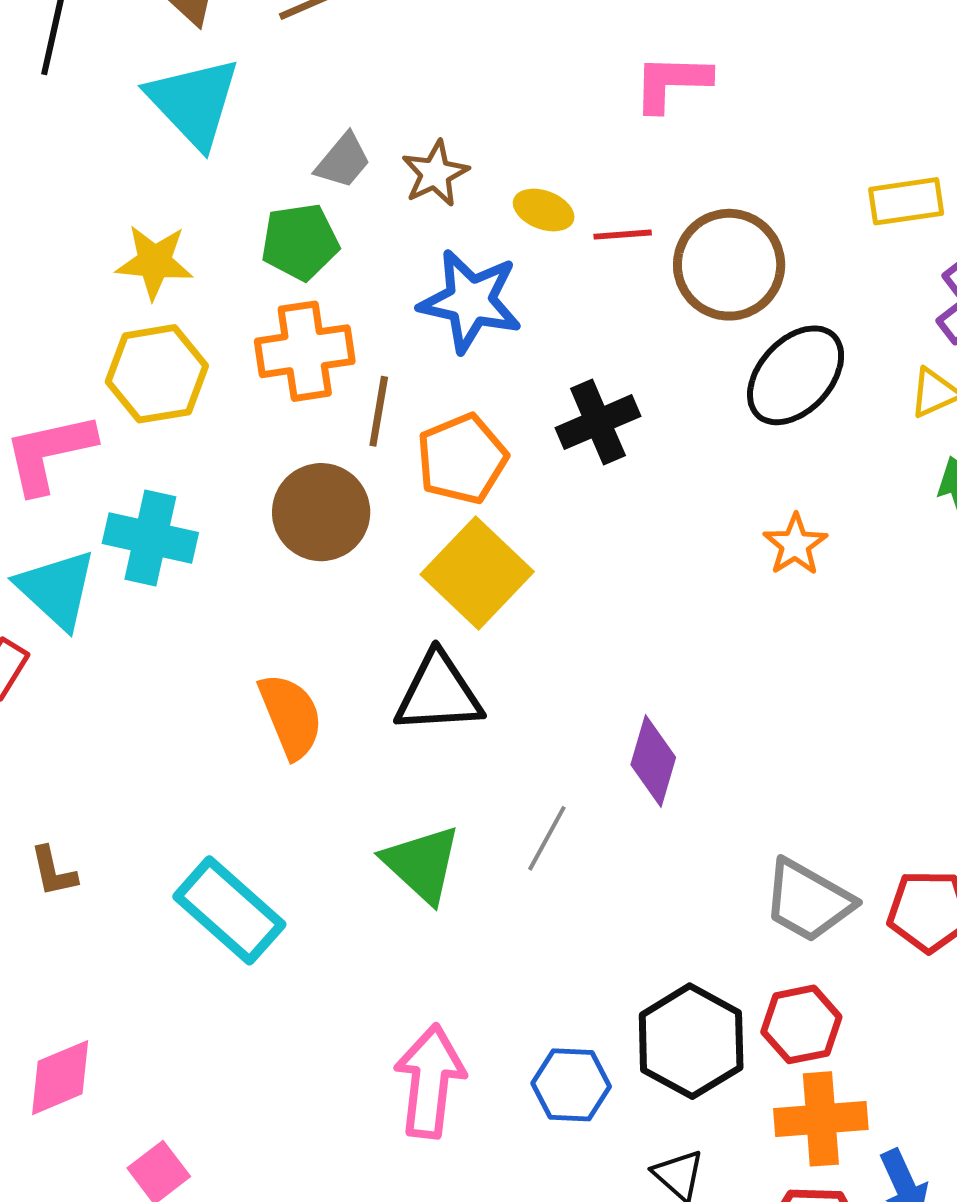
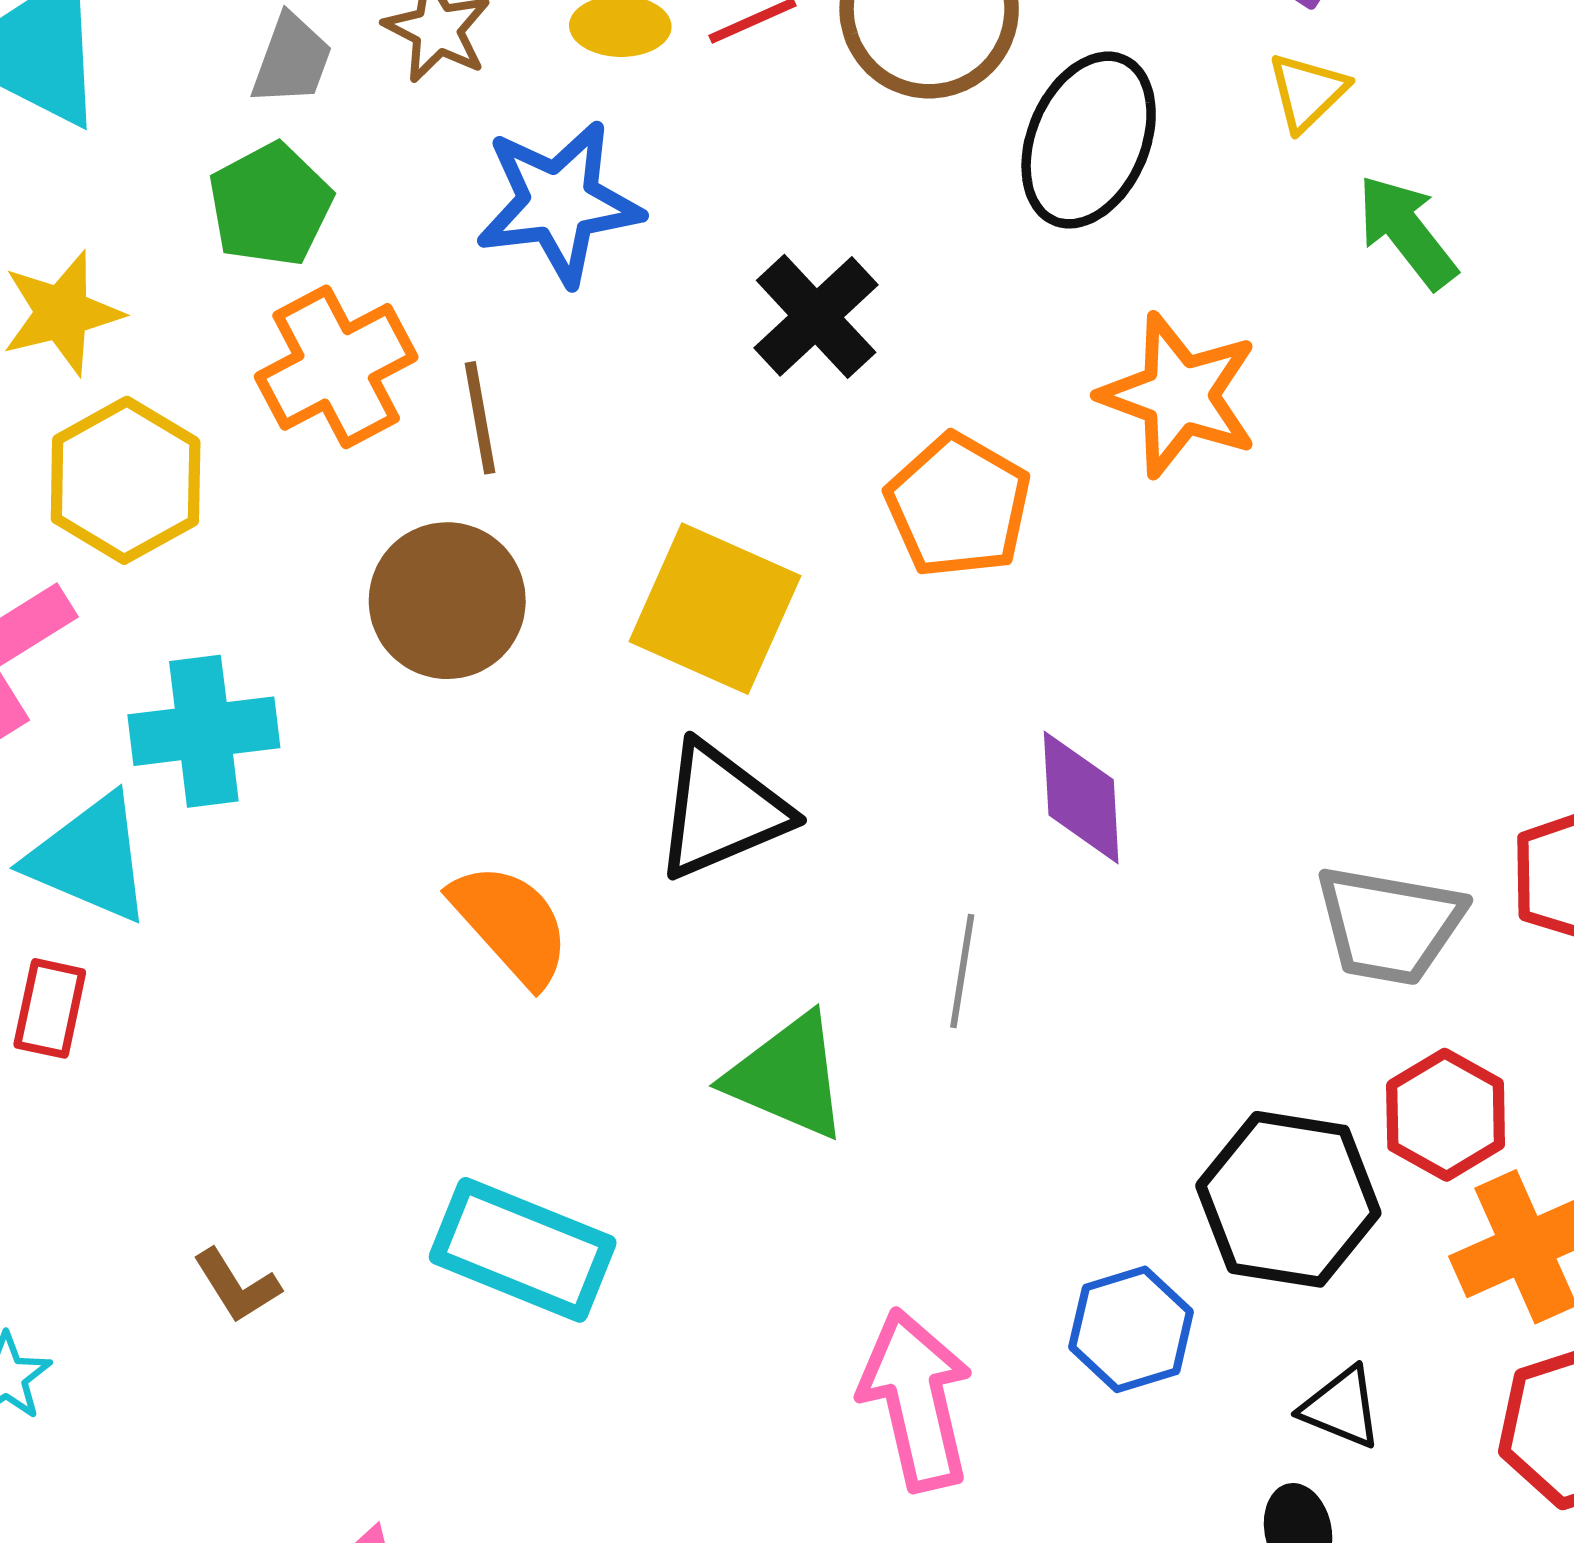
orange pentagon: (462, 459) -> (958, 506), moved
orange star: (795, 545) -> (1179, 395), size x1.6

